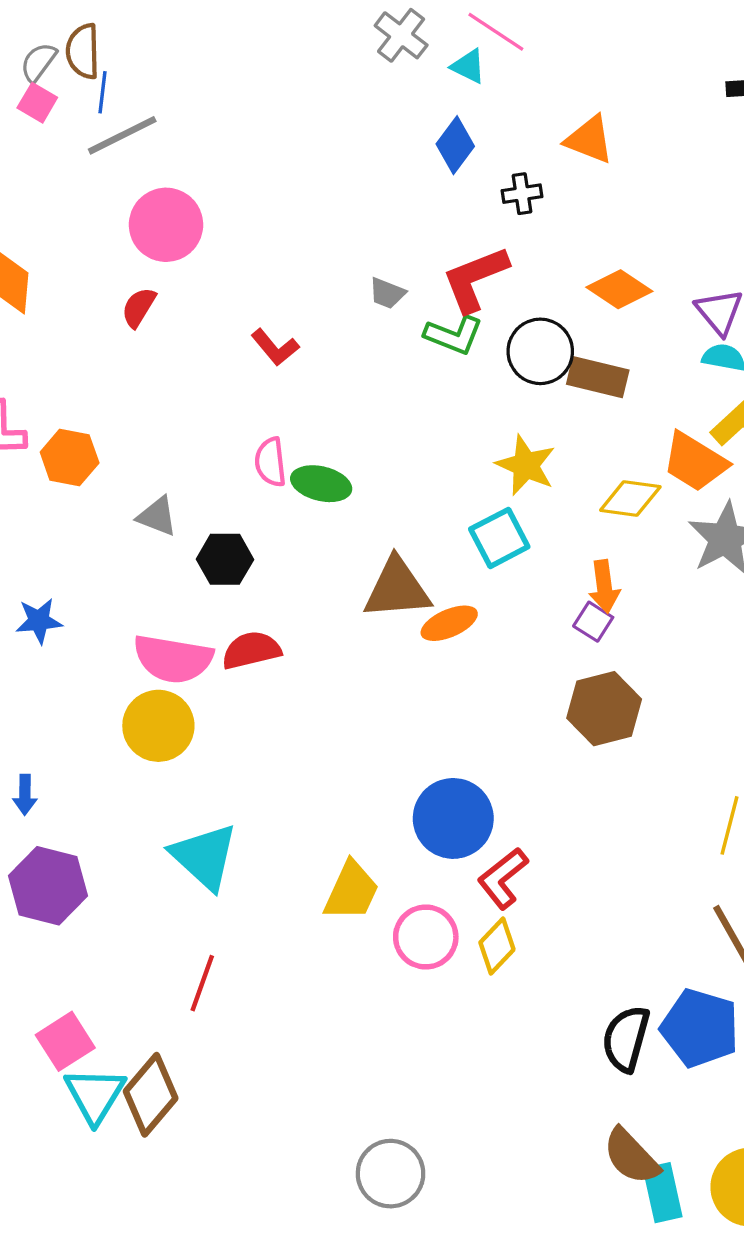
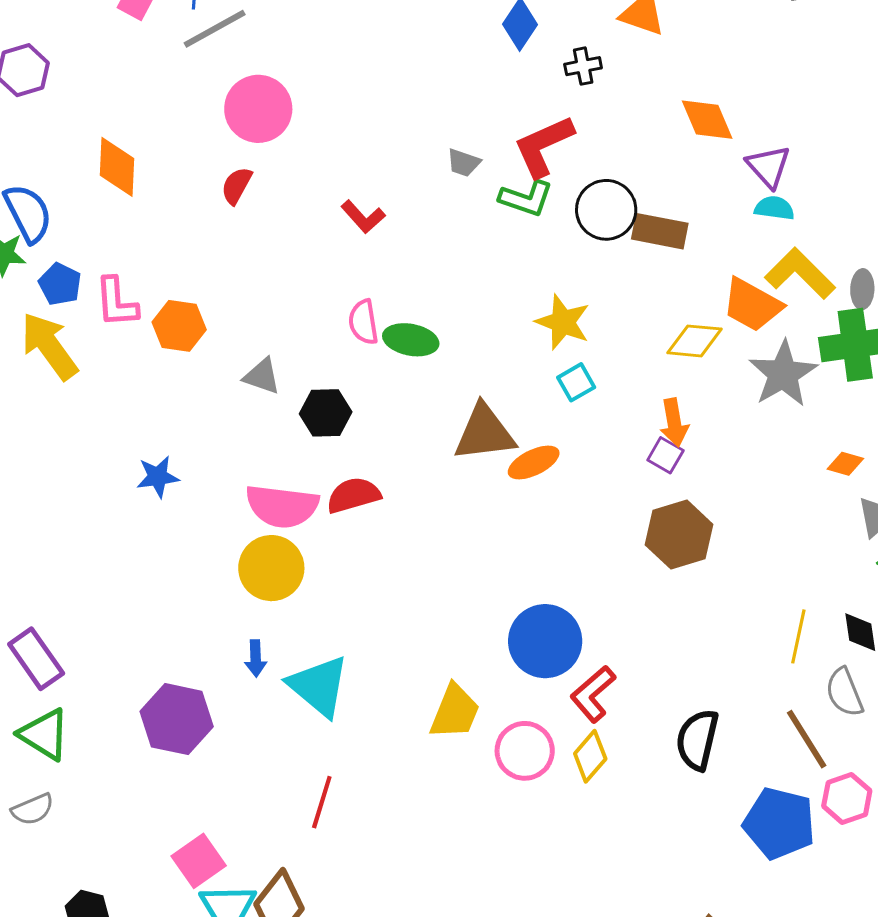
orange diamond: (619, 289) -> (707, 120), moved, turned 36
yellow star: (526, 465) -> (563, 322), moved
cyan square: (499, 538) -> (576, 382), size x0.7
blue arrow: (25, 795) -> (256, 658), moved
black semicircle: (626, 1039) -> (697, 740), moved

